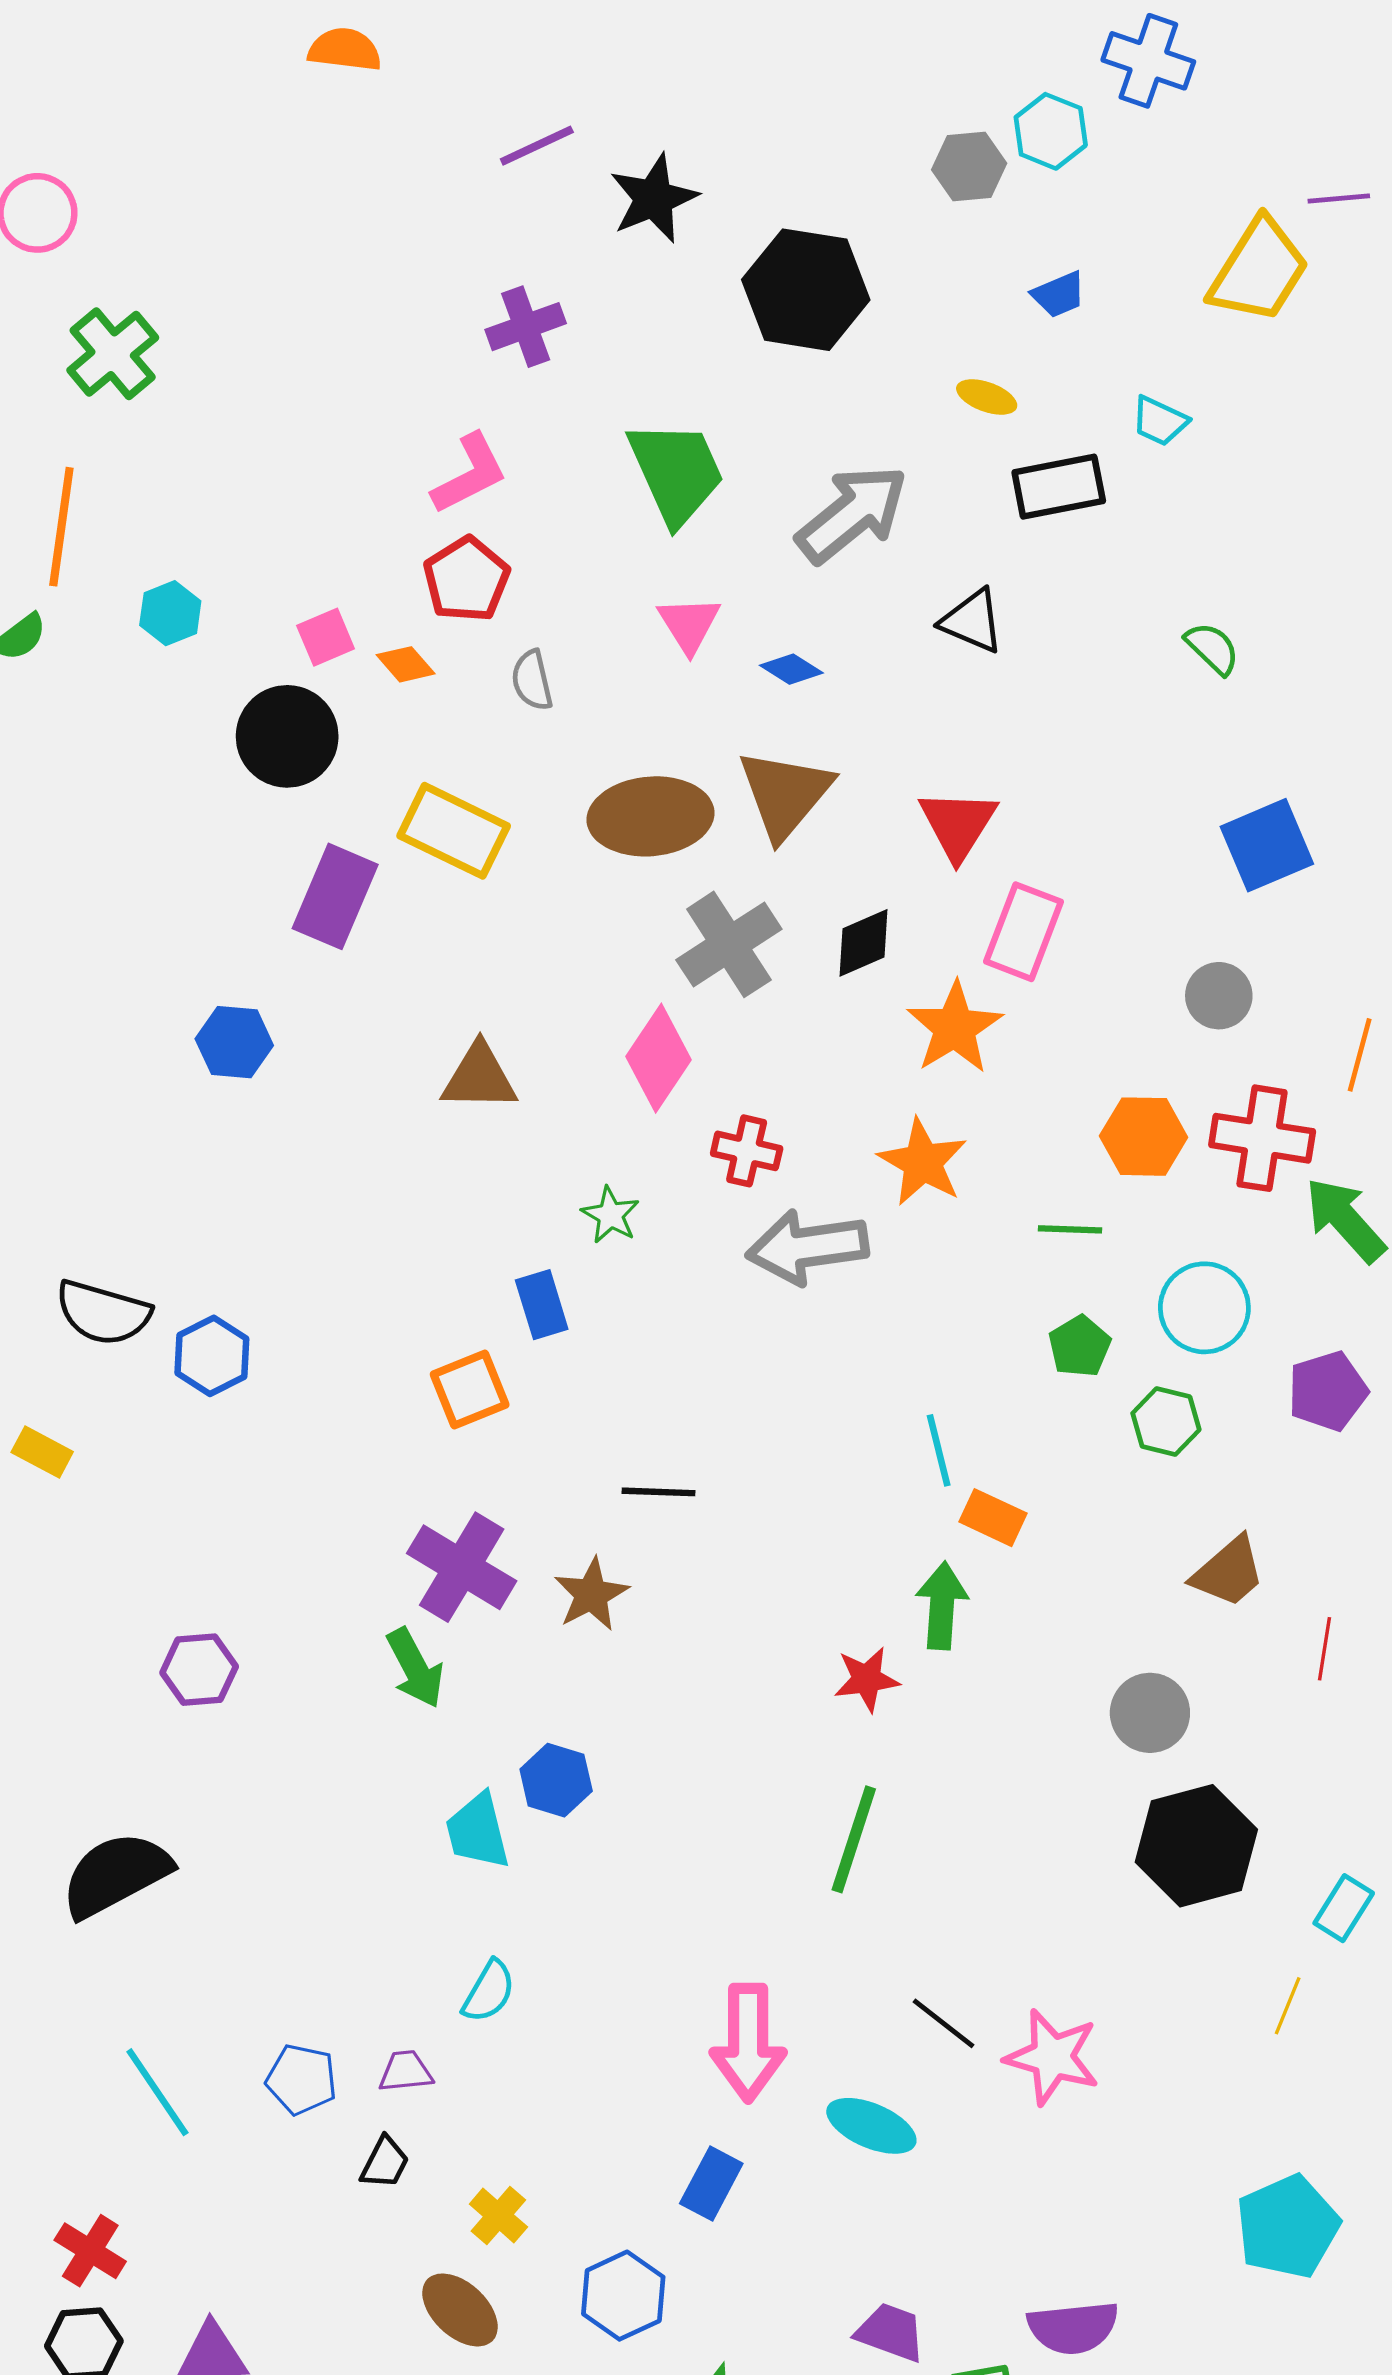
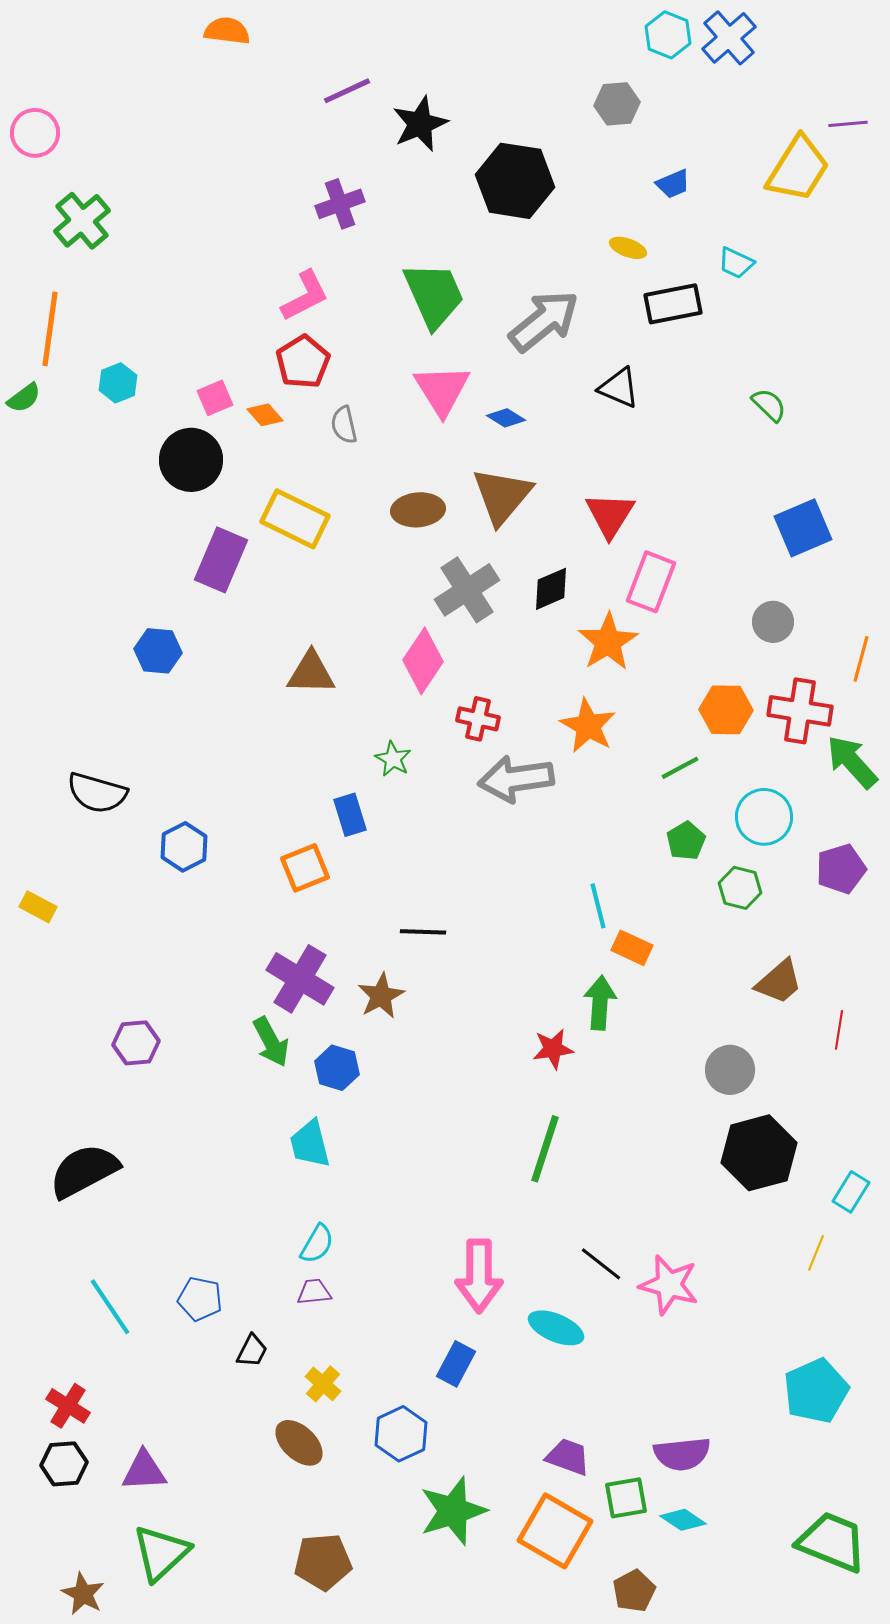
blue cross: (1148, 61) -> (729, 38), turned 30
cyan hexagon: (1051, 131) -> (668, 35), moved
pink triangle: (689, 624) -> (442, 390), size x1.4
brown ellipse: (651, 816) -> (418, 510), size x0.7
green line: (1070, 1229) -> (680, 768), turned -30
black semicircle: (103, 1313) -> (97, 793), moved
blue hexagon: (212, 1356) -> (184, 847), moved
blue hexagon: (556, 1780) -> (337, 1068), moved
purple trapezoid: (406, 2071) -> (314, 1292), moved

